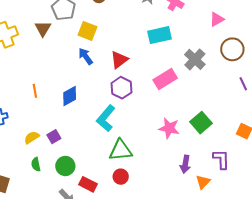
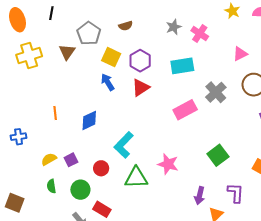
purple hexagon: (121, 88) -> (140, 61), moved
pink star: (169, 128) -> (168, 164), moved
red circle: (121, 177) -> (101, 168), moved

